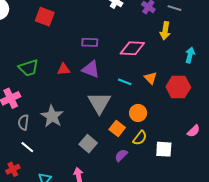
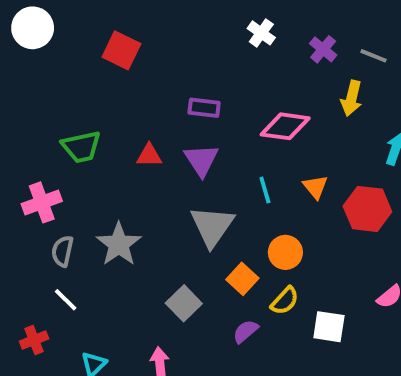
purple triangle: (91, 69) -> (201, 160), turned 30
cyan line: (125, 82) -> (265, 190), turned 48

